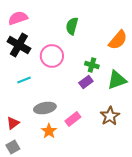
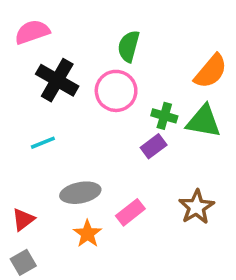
black cross: (19, 45) -> (57, 80), moved
pink circle: (52, 56) -> (116, 91), moved
green triangle: (117, 80) -> (204, 121), moved, turned 30

